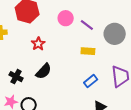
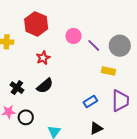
gray circle: (115, 34) -> (120, 46), moved
yellow rectangle: (88, 51) -> (108, 71), moved

